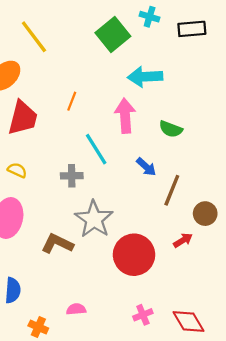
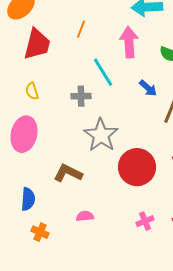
yellow semicircle: (17, 170) -> (32, 91), turned -132
brown L-shape: (57, 244) -> (68, 173), moved
orange cross: (38, 327) -> (40, 232), moved

